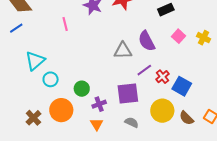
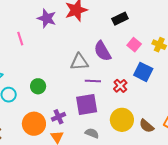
purple line: (144, 70) -> (93, 81), moved, turned 42
blue square: (182, 86) -> (143, 72), moved
green circle: (82, 89) -> (38, 86), moved
orange circle: (61, 110) -> (34, 124), moved

